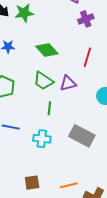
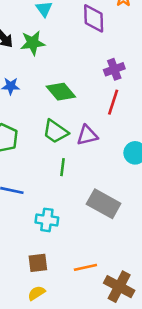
purple cross: (86, 19) -> (114, 69), moved
cyan cross: (42, 139) -> (47, 220), moved

